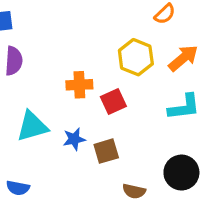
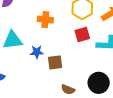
red square: (113, 102) -> (82, 34), moved

